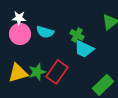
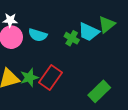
cyan trapezoid: (84, 49) -> (89, 32), moved

